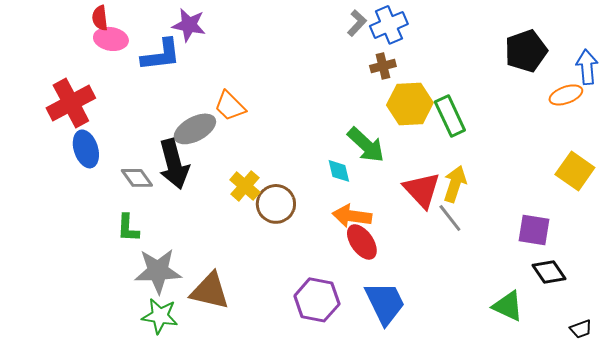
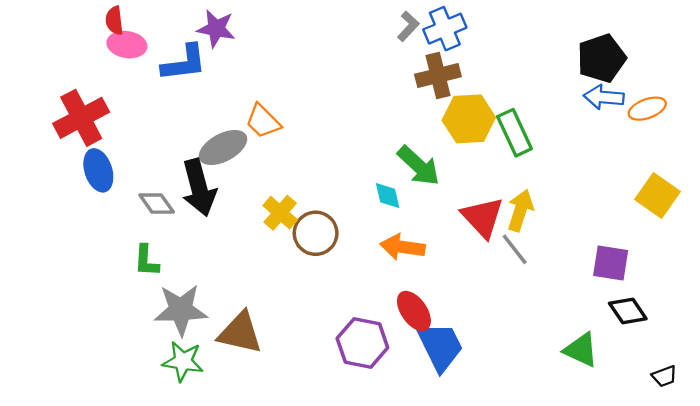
brown cross: (383, 66) -> (438, 75), size x1.5
blue arrow: (587, 67) -> (604, 97), moved, turned -80
red ellipse: (362, 242) -> (414, 311), moved

